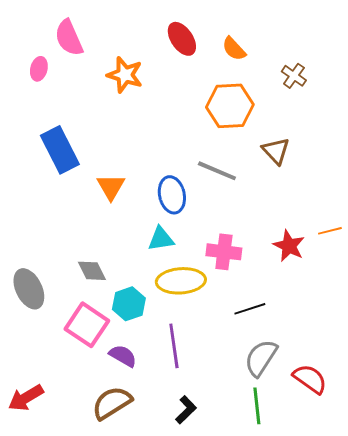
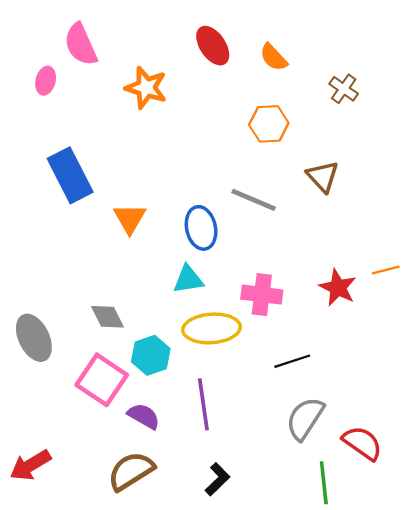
orange hexagon: (230, 106) -> (269, 124), size x0.7
green line: (257, 406) -> (324, 483), moved

